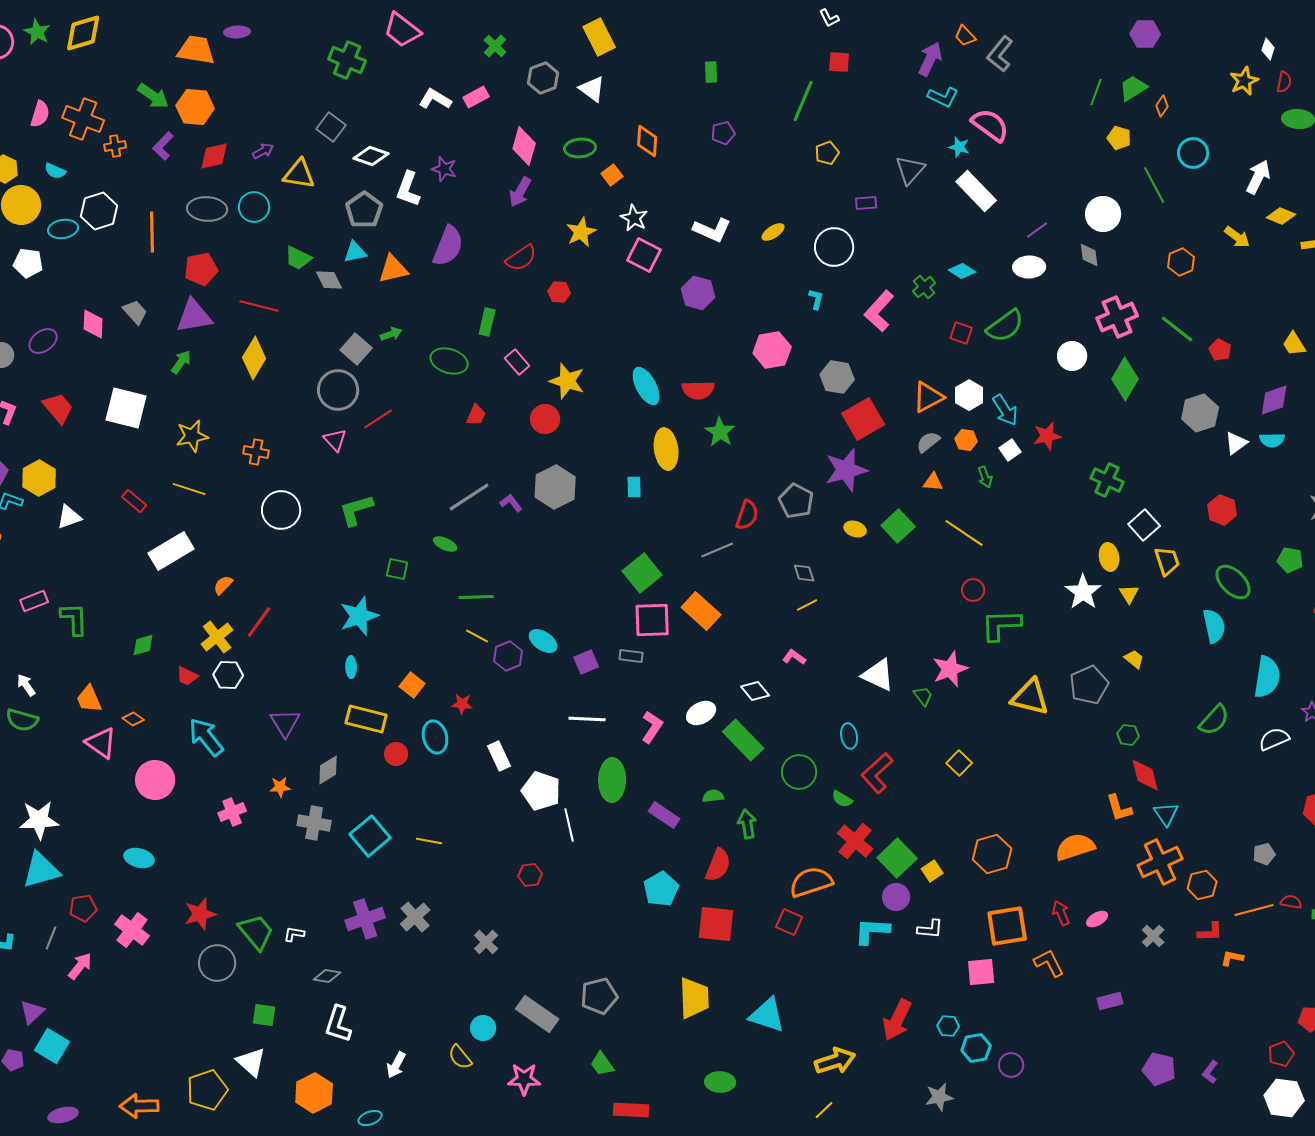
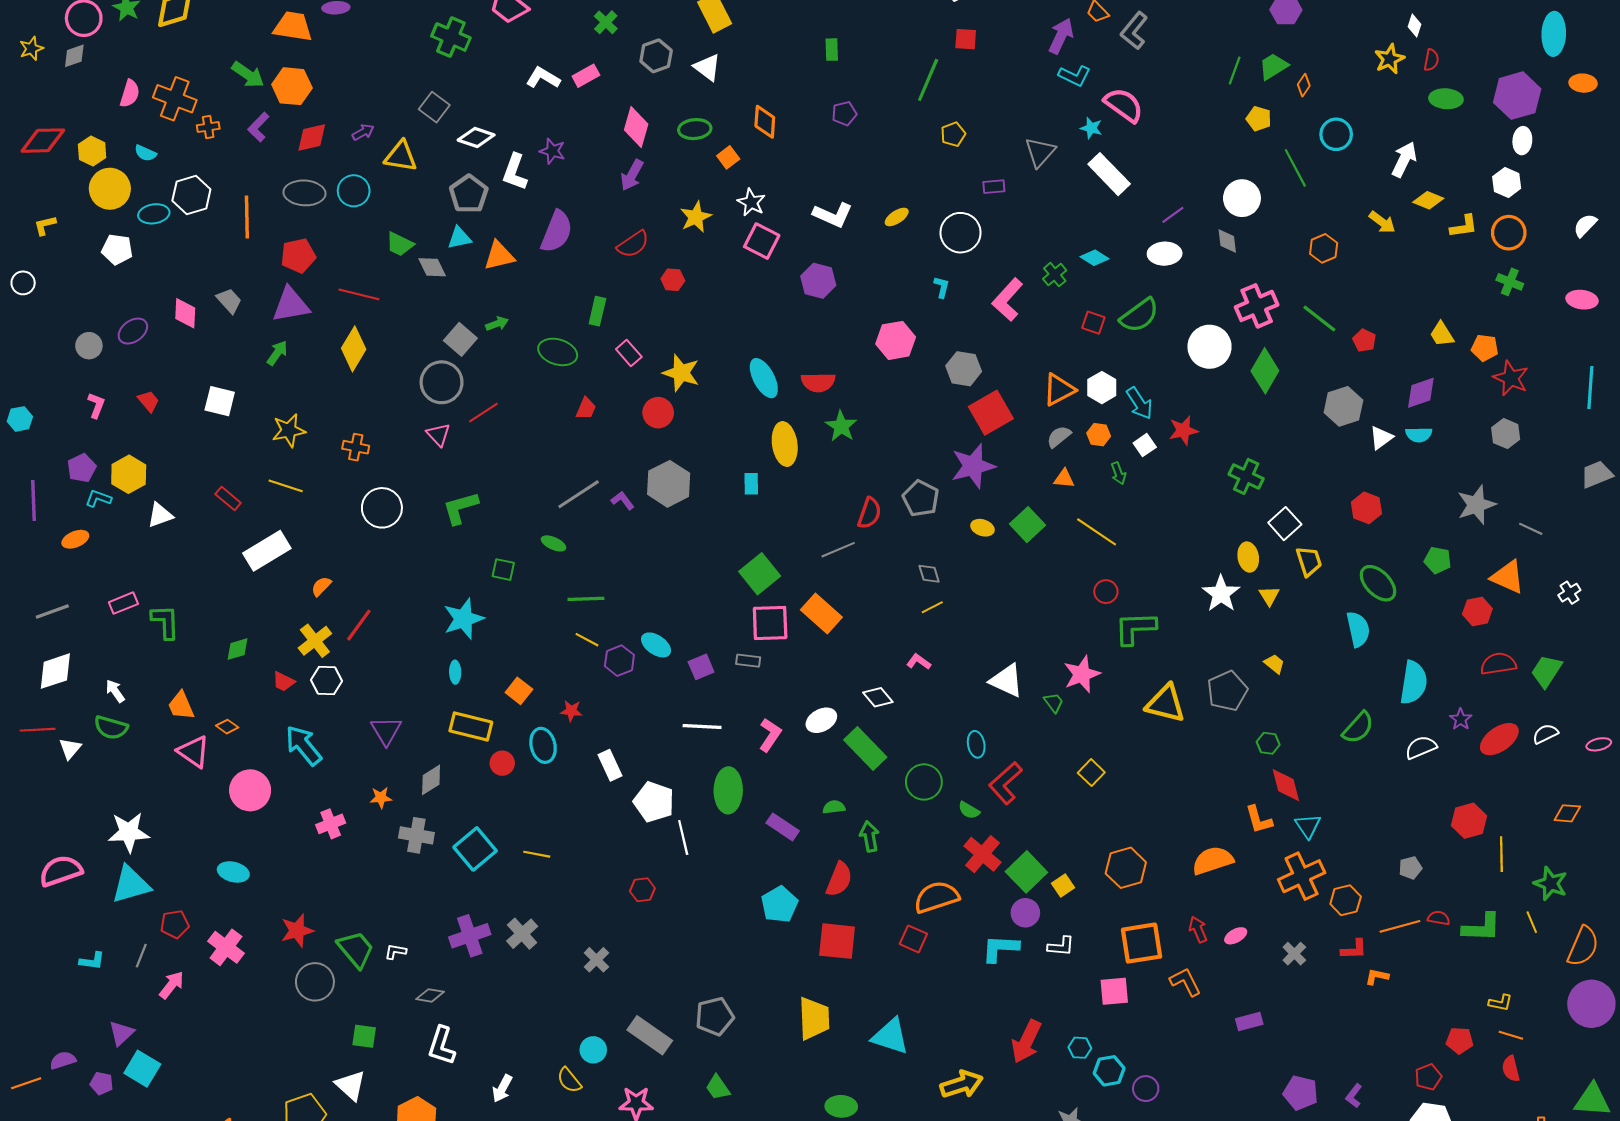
white circle: (1072, 356) -> (1210, 347), size x1.4
red trapezoid: (58, 408) -> (149, 401), size x0.7
white square: (126, 408) -> (220, 401), size x0.7

